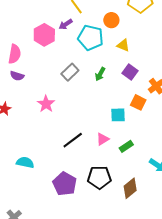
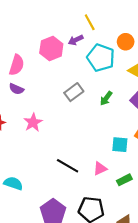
pink star: (46, 104) -> (33, 122), moved
black line: (73, 140) -> (68, 166), turned 60

